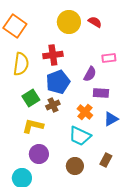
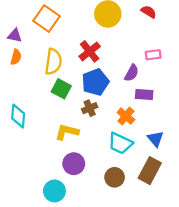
red semicircle: (95, 22) -> (149, 12), moved
red cross: (53, 55) -> (90, 51), turned -30
green square: (31, 98) -> (61, 89), moved, turned -30
blue triangle: (111, 119) -> (155, 139), moved, turned -42
brown rectangle: (106, 160) -> (150, 171), size x1.6

